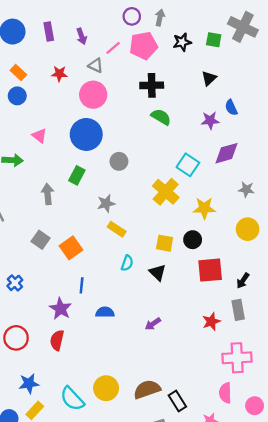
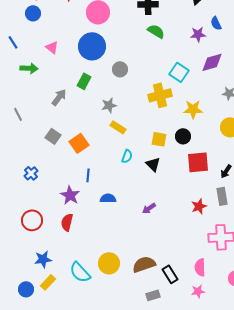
yellow cross: (166, 192) -> (160, 95), turned 35
gray arrow: (48, 194) -> (59, 97), turned 42
pink semicircle: (225, 393) -> (200, 267), moved

